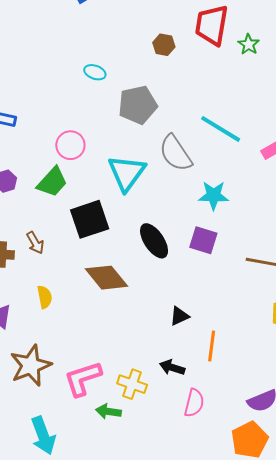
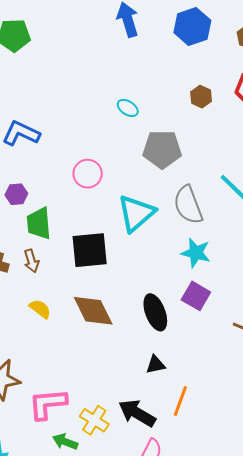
green trapezoid: (52, 182) -> (39, 223), moved, turned 120
cyan star: (213, 195) -> (196, 253), moved
black ellipse: (154, 241) -> (155, 312), moved
yellow semicircle: (45, 297) -> (40, 309), moved, turned -55
black arrow: (172, 368) -> (137, 413), size x1.5

